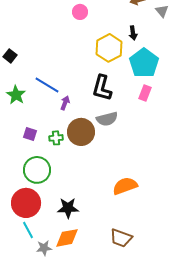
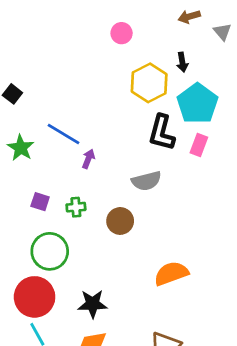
pink circle: (80, 12) -> (122, 33), moved
black L-shape: (102, 88) -> (162, 133), moved
brown circle: (81, 132) -> (120, 221), moved, size x0.7

